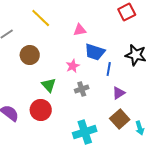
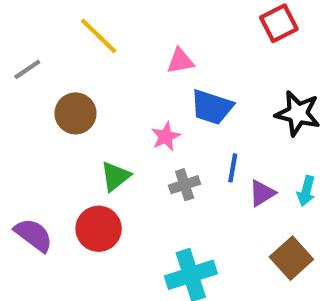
blue line: (109, 69) -> (233, 168), moved
green triangle: (49, 85) -> (115, 176), turned 35
brown square: (120, 119) -> (291, 258), moved
cyan arrow: (140, 128) -> (306, 191), moved, turned 32

